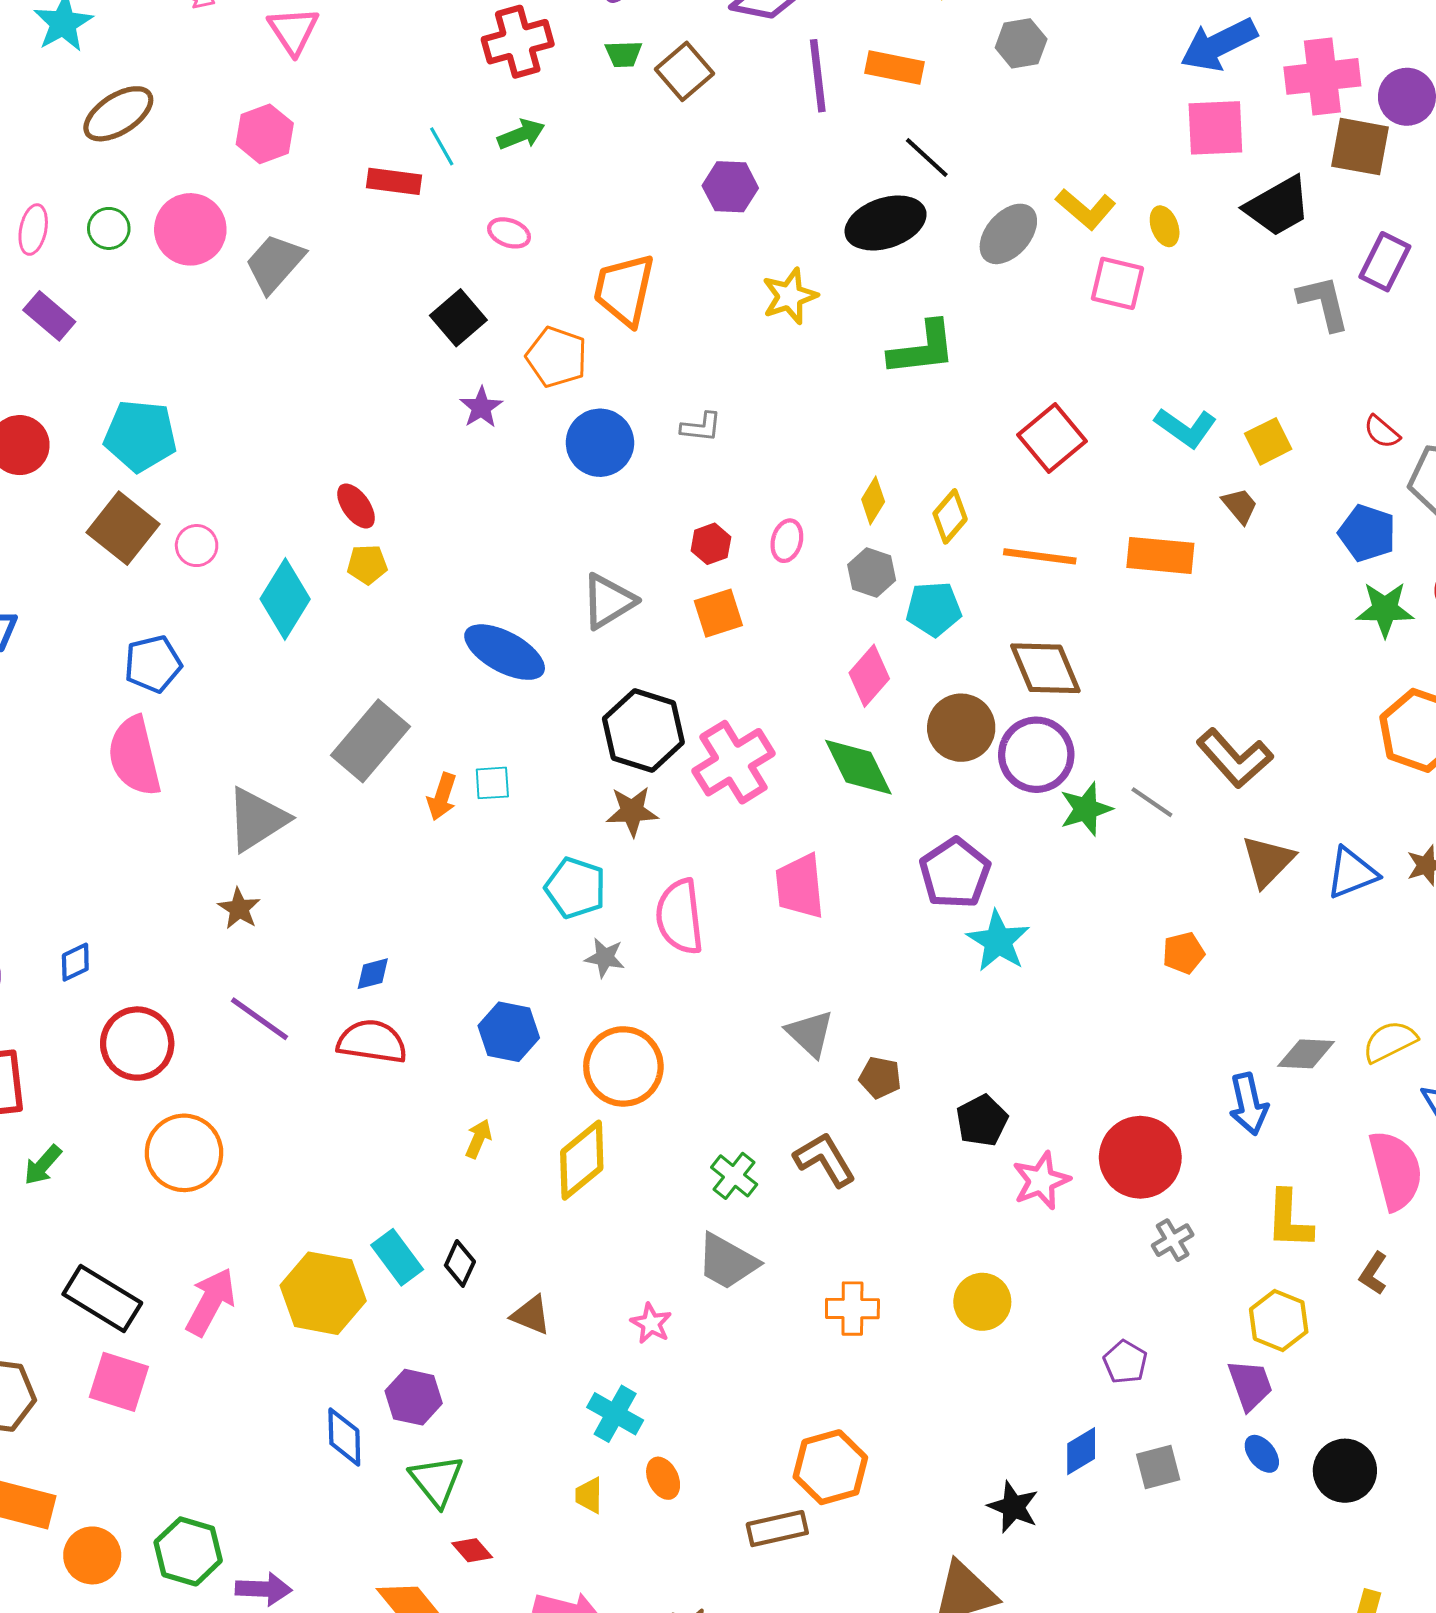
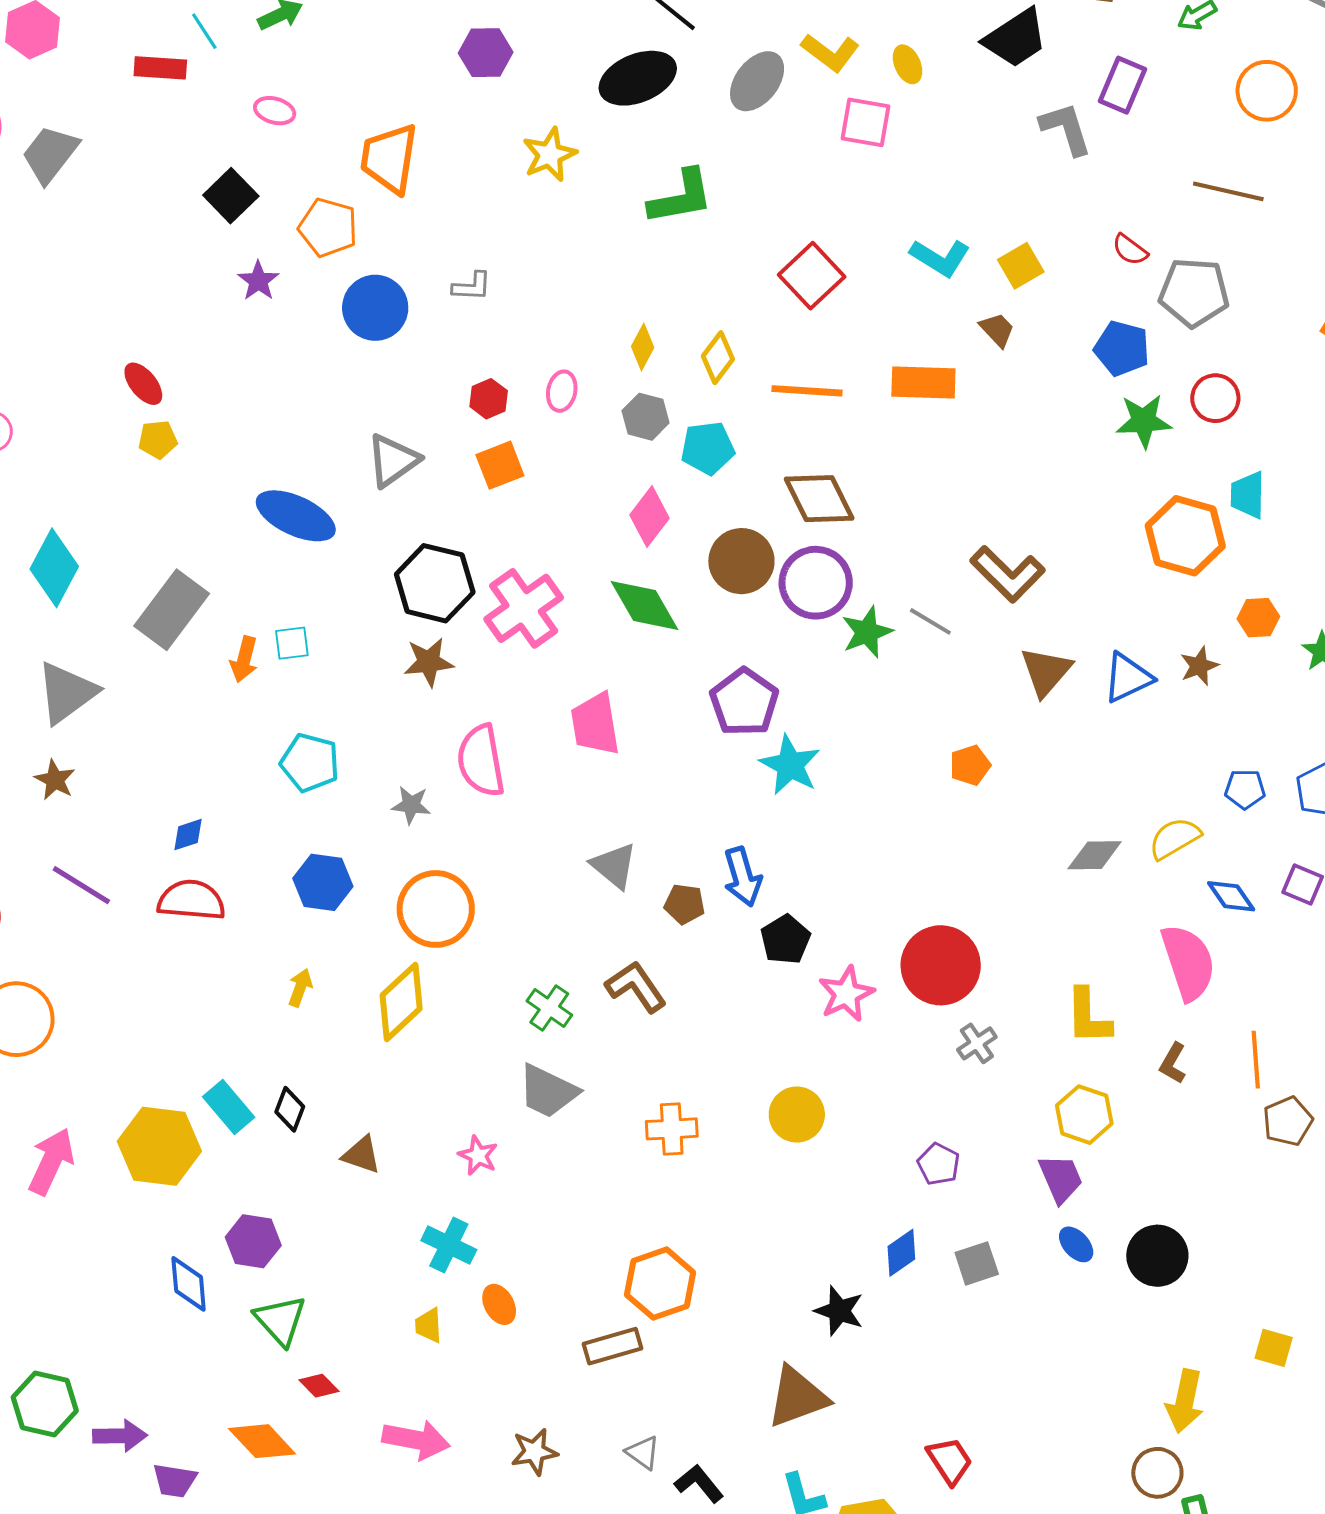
cyan diamond: (285, 599) -> (54, 568), moved
cyan pentagon: (575, 888) -> (310, 763), moved
blue arrow: (1249, 1104) -> (743, 877), moved

